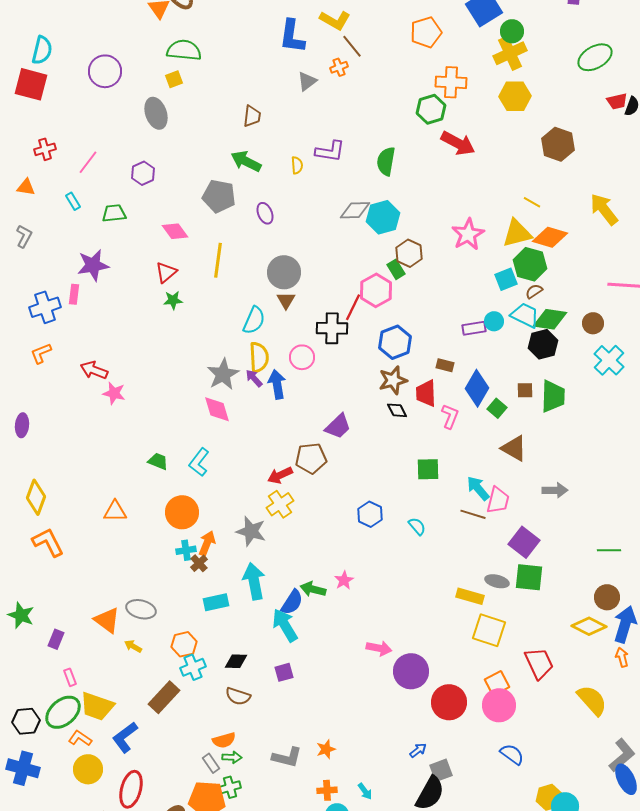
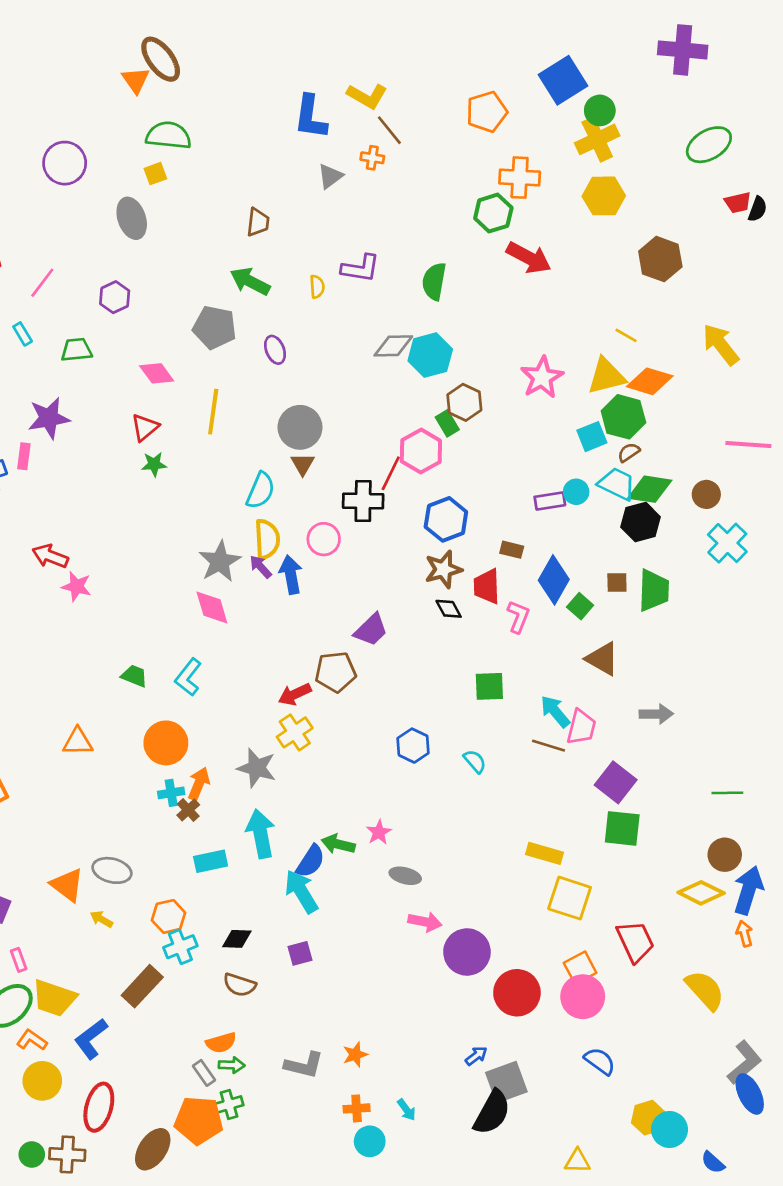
orange cross: (339, 67) -> (372, 158), turned 30
gray ellipse: (497, 581) -> (405, 876), moved
gray square: (441, 770) -> (506, 1082), size x1.4

